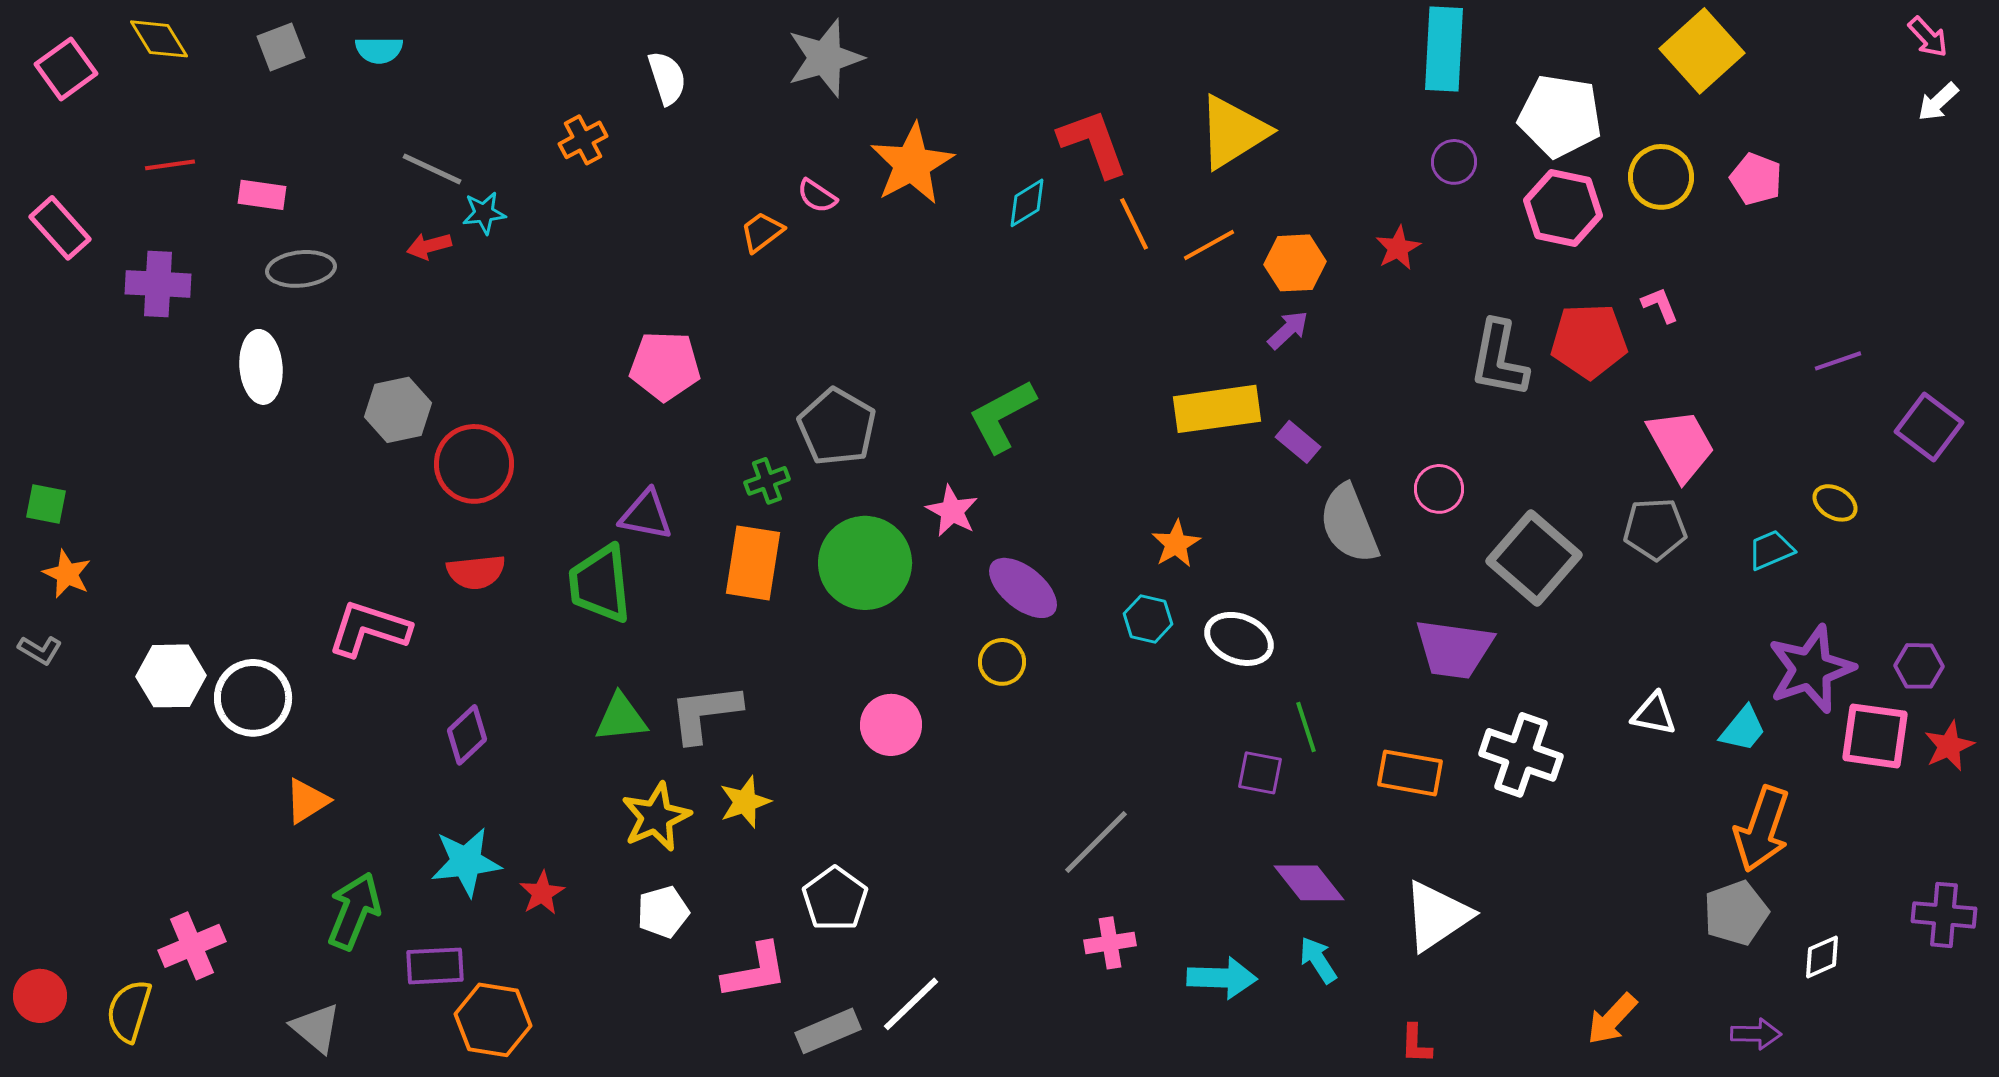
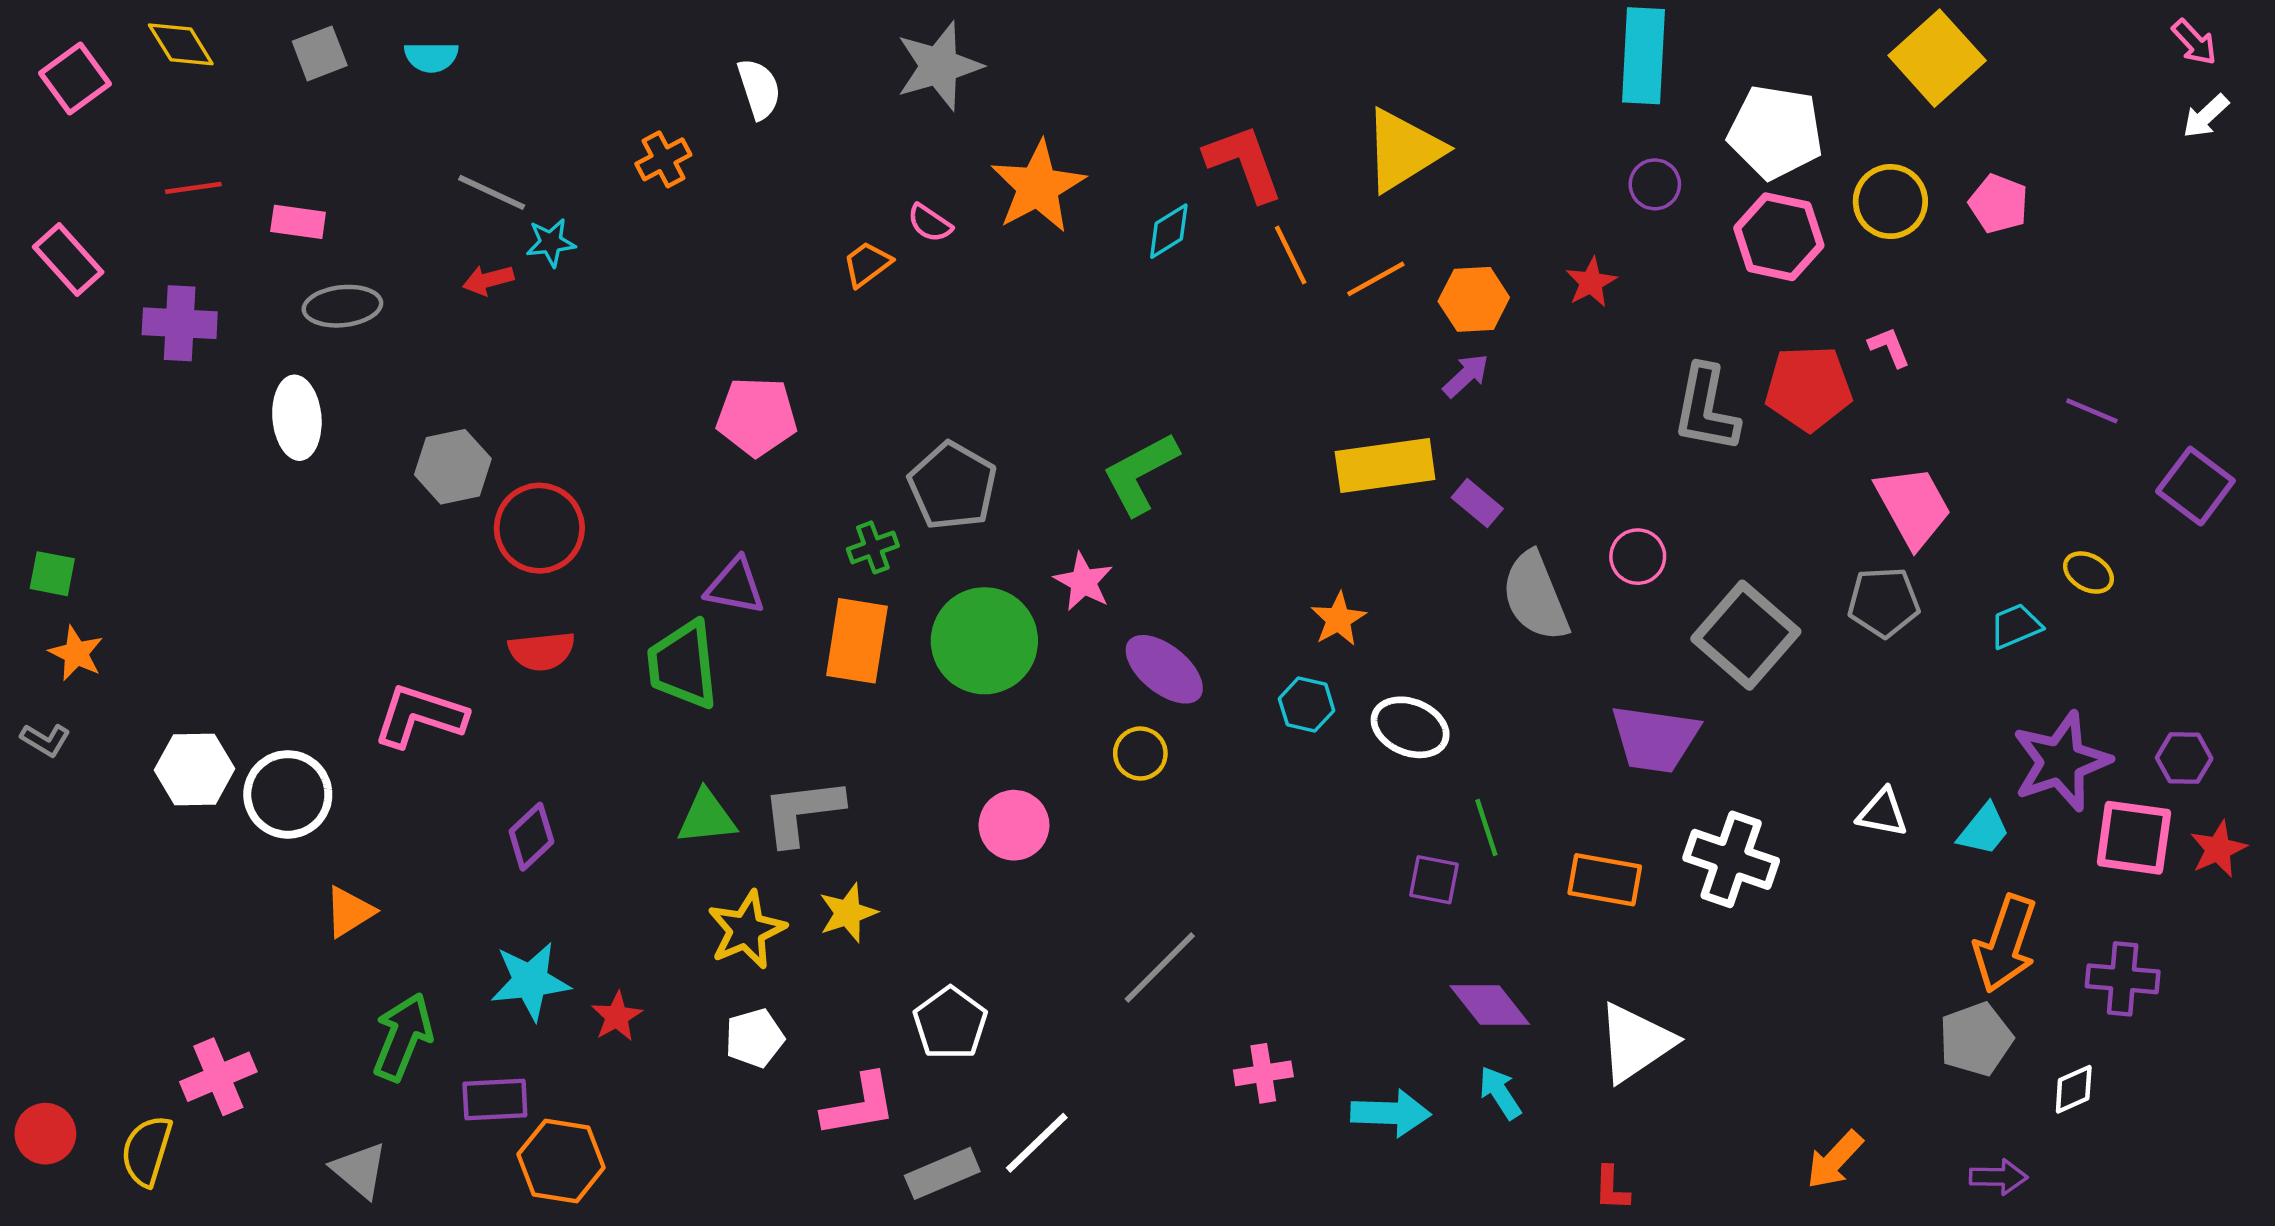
purple line: (1838, 361) -> (2092, 411), turned 42
gray line: (1096, 842) -> (1160, 967), moved
purple cross: (1944, 915) -> (2123, 979), moved

